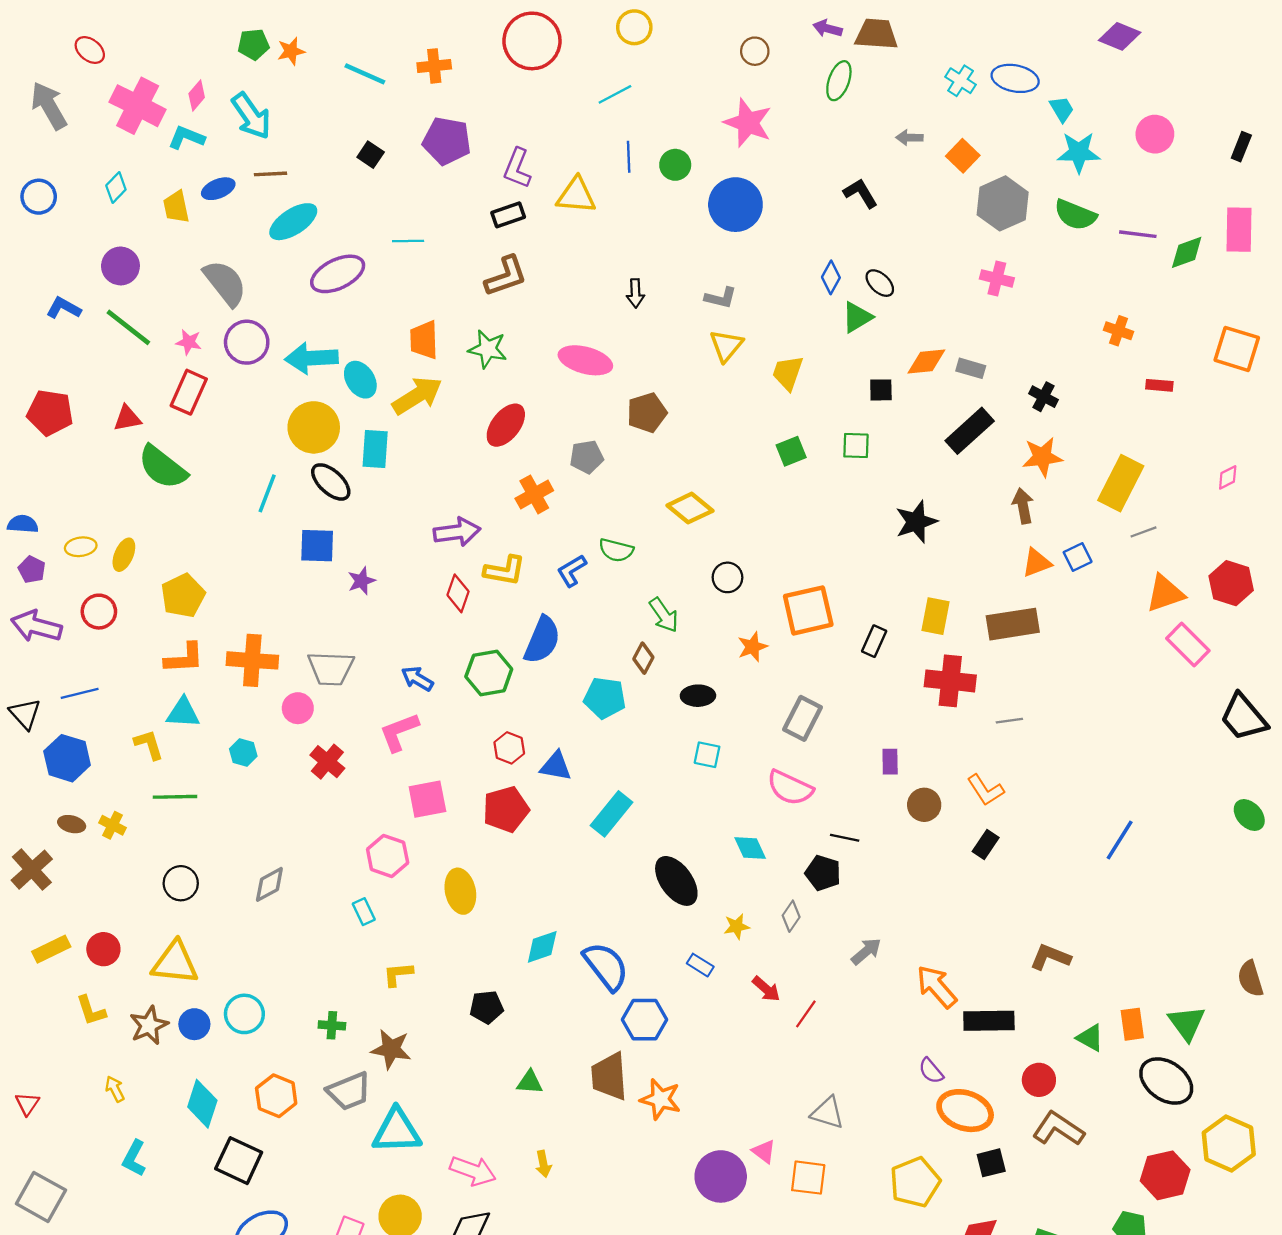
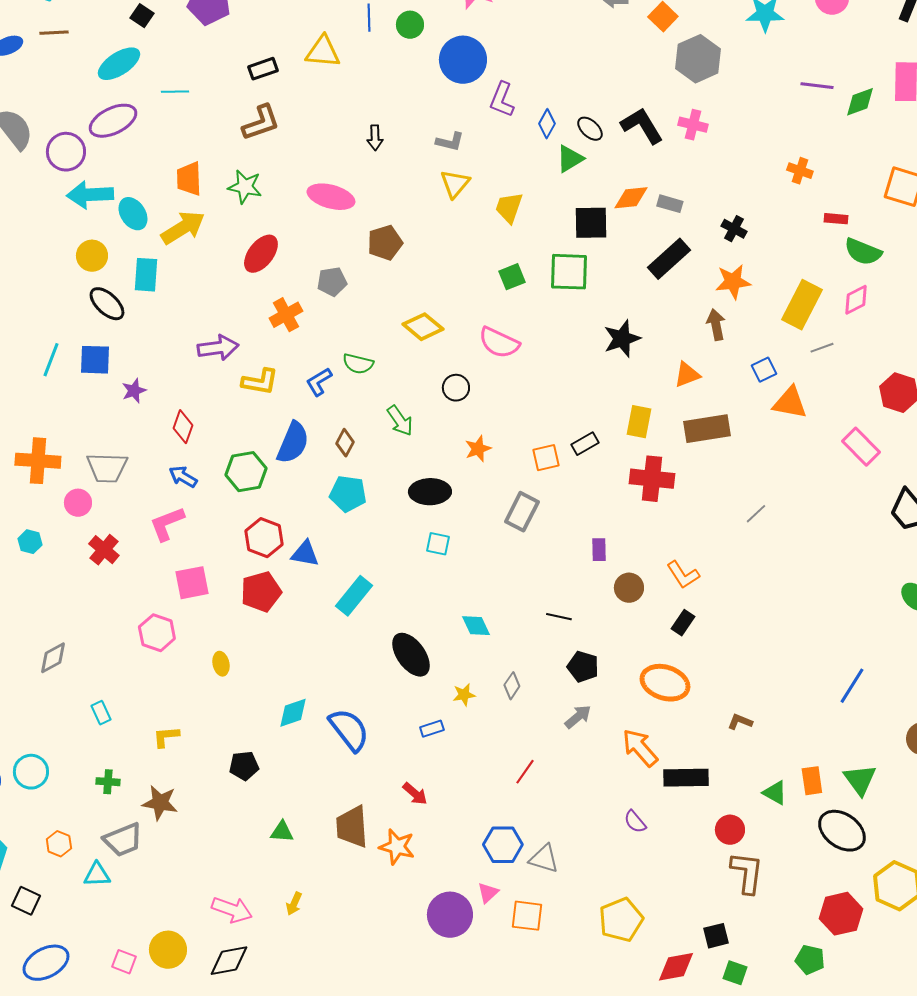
purple L-shape: (517, 168) -> (502, 100), moved
black L-shape: (860, 193) -> (642, 126), moved, size x1.4
green semicircle: (1075, 215) -> (863, 252), moved
cyan ellipse: (293, 222) -> (119, 64), moved
purple circle: (247, 342) -> (66, 152), moved
black square: (881, 390) -> (591, 223), size x1.6
yellow circle: (314, 427) -> (92, 256), size x0.7
green square: (856, 446) -> (569, 272), size x1.6
pink diamond: (1228, 477) -> (856, 300), moved, size x1.4
cyan line: (267, 493) -> (51, 360), moved
orange triangle: (1037, 563) -> (687, 375), moved
red diamond: (458, 593) -> (183, 427), moved
orange triangle: (1165, 593) -> (790, 403), moved, turned 30
orange square: (808, 610) -> (546, 458), moved, size x0.6
black rectangle: (874, 641) -> (585, 444), turned 36
brown diamond: (643, 658) -> (345, 443), moved
black ellipse: (698, 696) -> (430, 492), size x1.4
gray line: (1009, 721) -> (756, 514), moved, turned -35
red hexagon: (509, 748) -> (264, 538), size x1.4
pink semicircle: (790, 788) -> (499, 343), moved
blue line: (1120, 840) -> (852, 686), moved
black pentagon: (823, 873) -> (583, 667), moved
yellow ellipse: (460, 891) -> (221, 664), size x0.6
cyan rectangle: (364, 912) -> (101, 713), moved
brown L-shape: (1050, 957) -> (740, 722), size x0.7
blue rectangle: (700, 965) -> (432, 729), turned -50
red arrow: (766, 989) -> (415, 794), moved
blue hexagon: (645, 1020) -> (503, 845), moved
orange hexagon: (276, 1096) -> (59, 844), size x0.7
orange ellipse: (965, 1111) -> (665, 683), moved
brown L-shape: (1058, 1129) -> (747, 873), turned 63
cyan triangle: (397, 1131) -> (97, 875), moved, size x0.6
pink triangle: (764, 1151) -> (488, 893), turned 40
black square: (239, 1161) -> (26, 901), size x0.7
black square: (991, 1163) -> (716, 936), moved
yellow arrow: (543, 1164) -> (294, 904), turned 35

